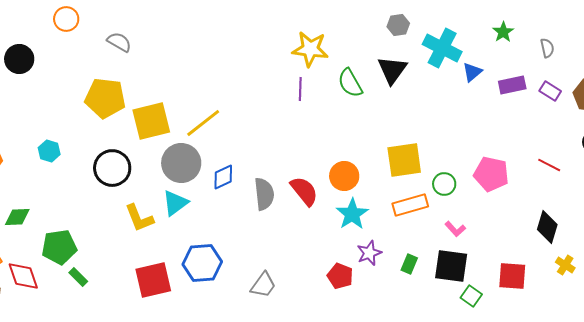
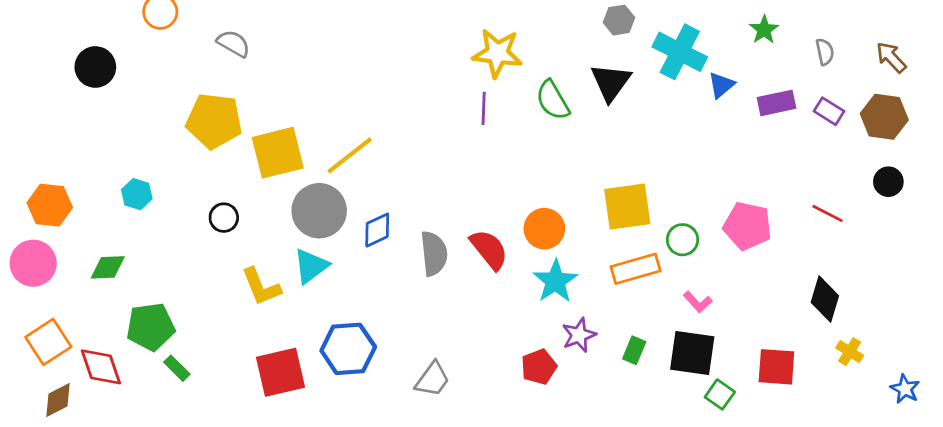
black circle: (112, 168) -> (224, 218), size x0.6
green diamond: (17, 217) -> (108, 267), moved
red pentagon: (340, 276) -> (539, 367), turned 30

